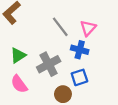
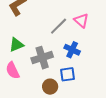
gray line: (60, 27) -> (59, 26), turned 72
pink triangle: (88, 28) -> (81, 20), moved, turned -42

